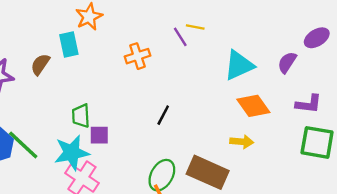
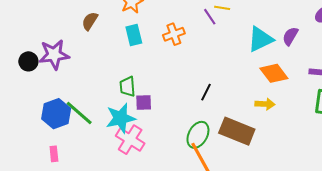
cyan rectangle: (69, 45) -> (134, 35), moved
purple semicircle: (287, 62) -> (290, 36), moved
brown semicircle: (40, 64) -> (90, 21), moved
black line: (163, 115) -> (206, 92), moved

